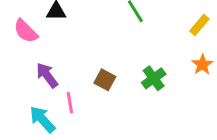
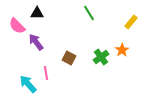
orange star: (202, 65) -> (122, 50), moved
purple arrow: (47, 75) -> (36, 42), moved

